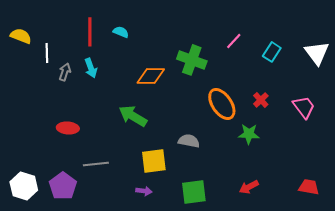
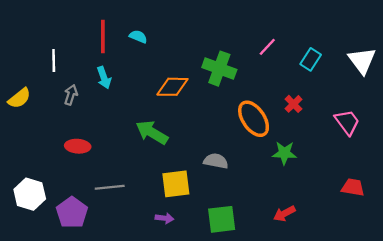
yellow semicircle: (21, 36) -> (19, 98), moved, turned 120
gray arrow: (65, 72) -> (71, 95), moved
red cross: (261, 100) -> (294, 104), moved
white hexagon: (24, 186) -> (30, 194), moved
red trapezoid: (309, 187) -> (353, 187), moved

